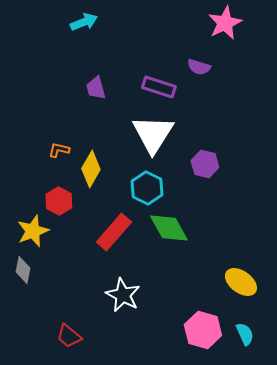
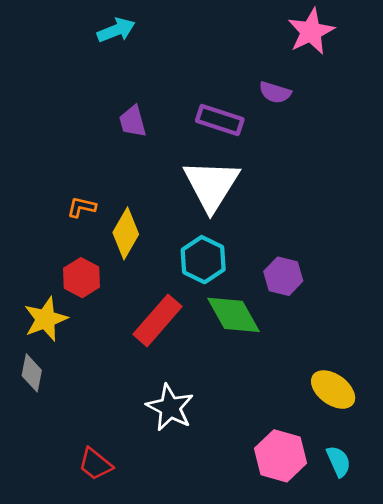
purple hexagon: (205, 164) -> (283, 276), moved

